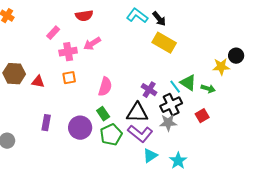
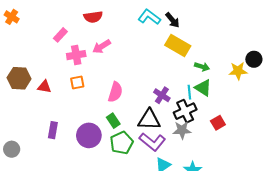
cyan line: (175, 87) -> (189, 92), turned 32
green arrow: (208, 89) -> (202, 67), moved

